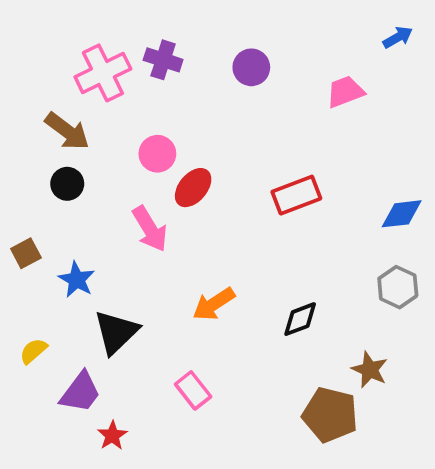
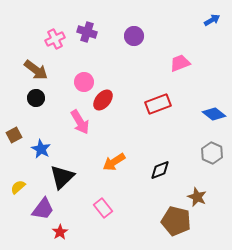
pink cross: (103, 73) -> (55, 39), size x0.7
pink trapezoid: (345, 92) -> (180, 63), moved
blue diamond: (402, 214) -> (214, 114), turned 45

